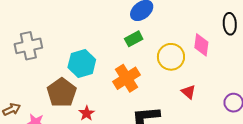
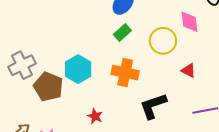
orange cross: (127, 78) -> (125, 73), turned -32
brown pentagon: (62, 93) -> (48, 87), moved

